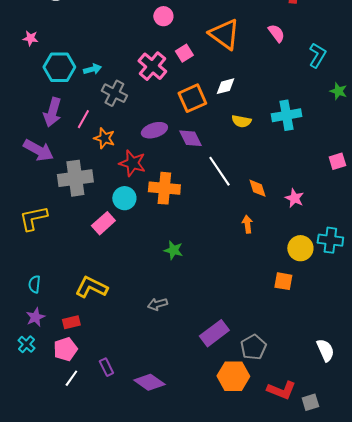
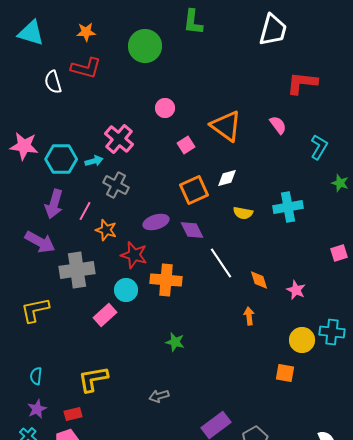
pink star: (30, 38) -> (24, 146), moved, size x1.8
pink cross: (152, 66) -> (119, 139), moved
yellow L-shape: (91, 287) -> (93, 379), turned -36

